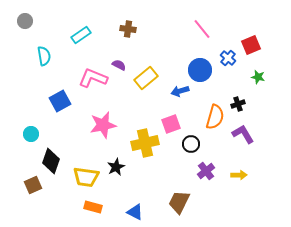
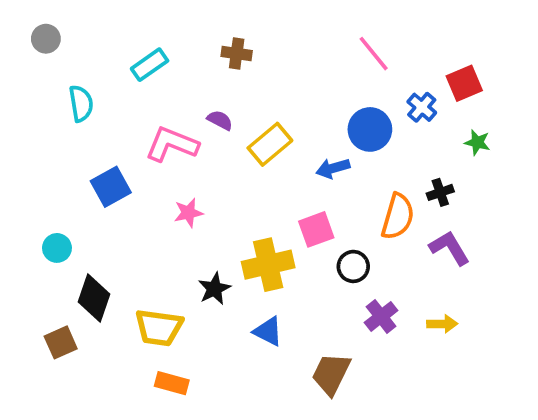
pink star: (103, 125) -> (188, 213), moved, size x0.6
black star: (116, 167) -> (214, 289), moved
blue triangle: (135, 212) -> (268, 331), moved

